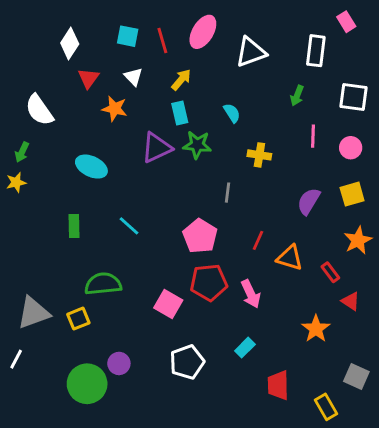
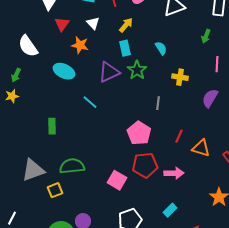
green star: (197, 145) -> (137, 70), turned 30
cyan ellipse: (91, 167) -> (64, 71), moved
purple semicircle: (309, 201) -> (210, 98), moved
cyan line: (129, 226) -> (90, 102), moved
pink arrow: (251, 294) -> (174, 173), turned -66
gray triangle: (33, 313) -> (33, 170), moved

